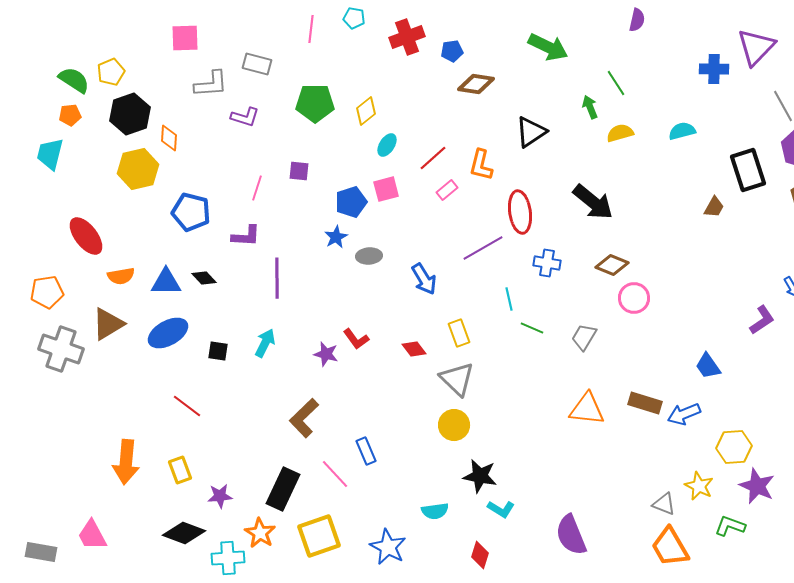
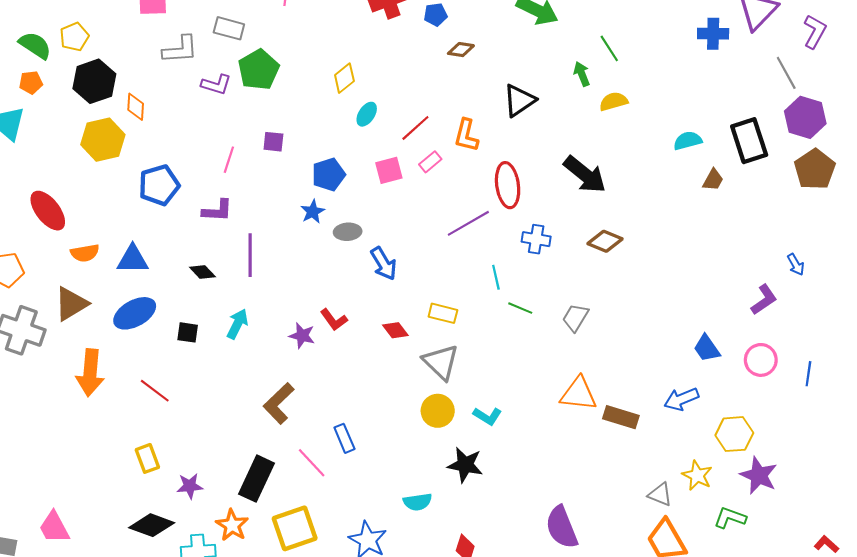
brown diamond: (476, 84) -> (461, 50), size x0.7
green pentagon: (315, 103) -> (259, 70), moved, turned -30
cyan semicircle: (682, 131) -> (688, 141), moved
pink square: (386, 189) -> (389, 170), moved
blue pentagon: (191, 212) -> (159, 185), turned -30
black diamond: (204, 278) -> (202, 272), moved
blue arrow: (424, 279) -> (384, 264), moved
pink circle: (634, 298) -> (761, 360), moved
yellow rectangle: (459, 333) -> (443, 313), turned -56
brown rectangle: (645, 403) -> (621, 417), moved
orange arrow: (126, 462) -> (90, 373), moved
cyan L-shape: (501, 509) -> (487, 416), moved

